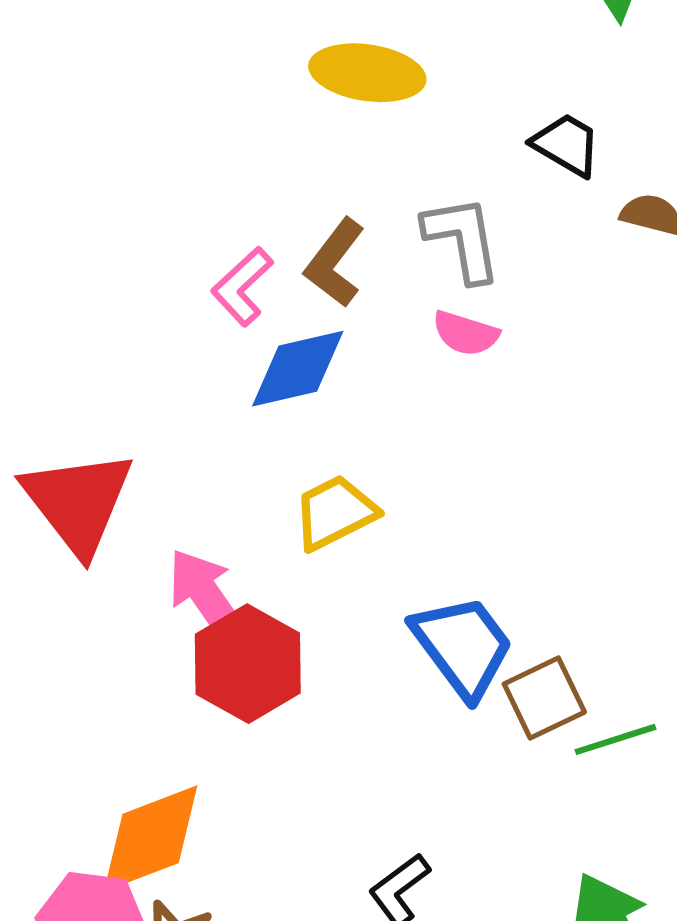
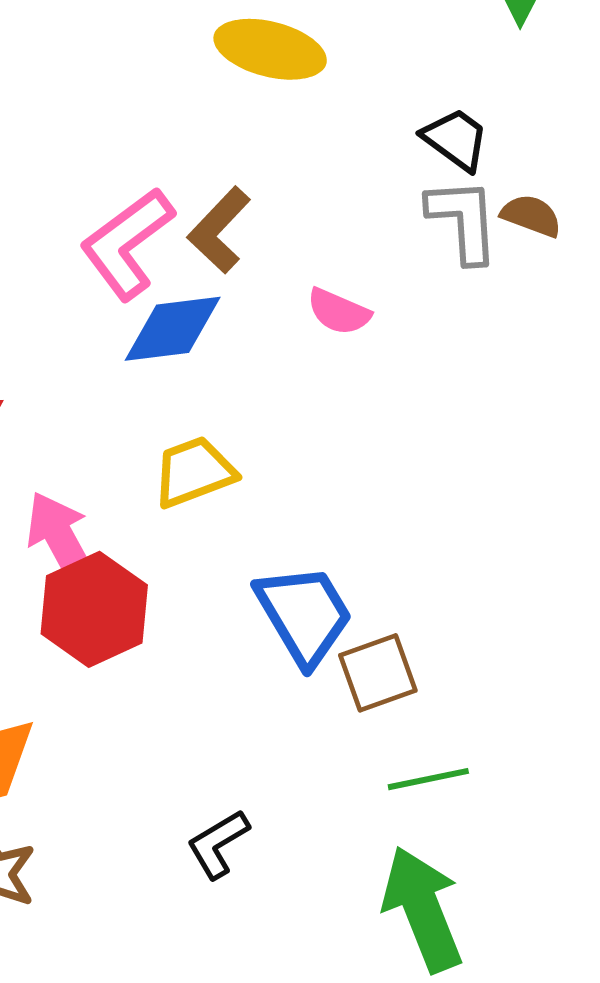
gray L-shape: (462, 239) -> (463, 220), moved
pink L-shape: (242, 286) -> (127, 244), size x1.5
green line: (616, 739) -> (428, 779), moved

